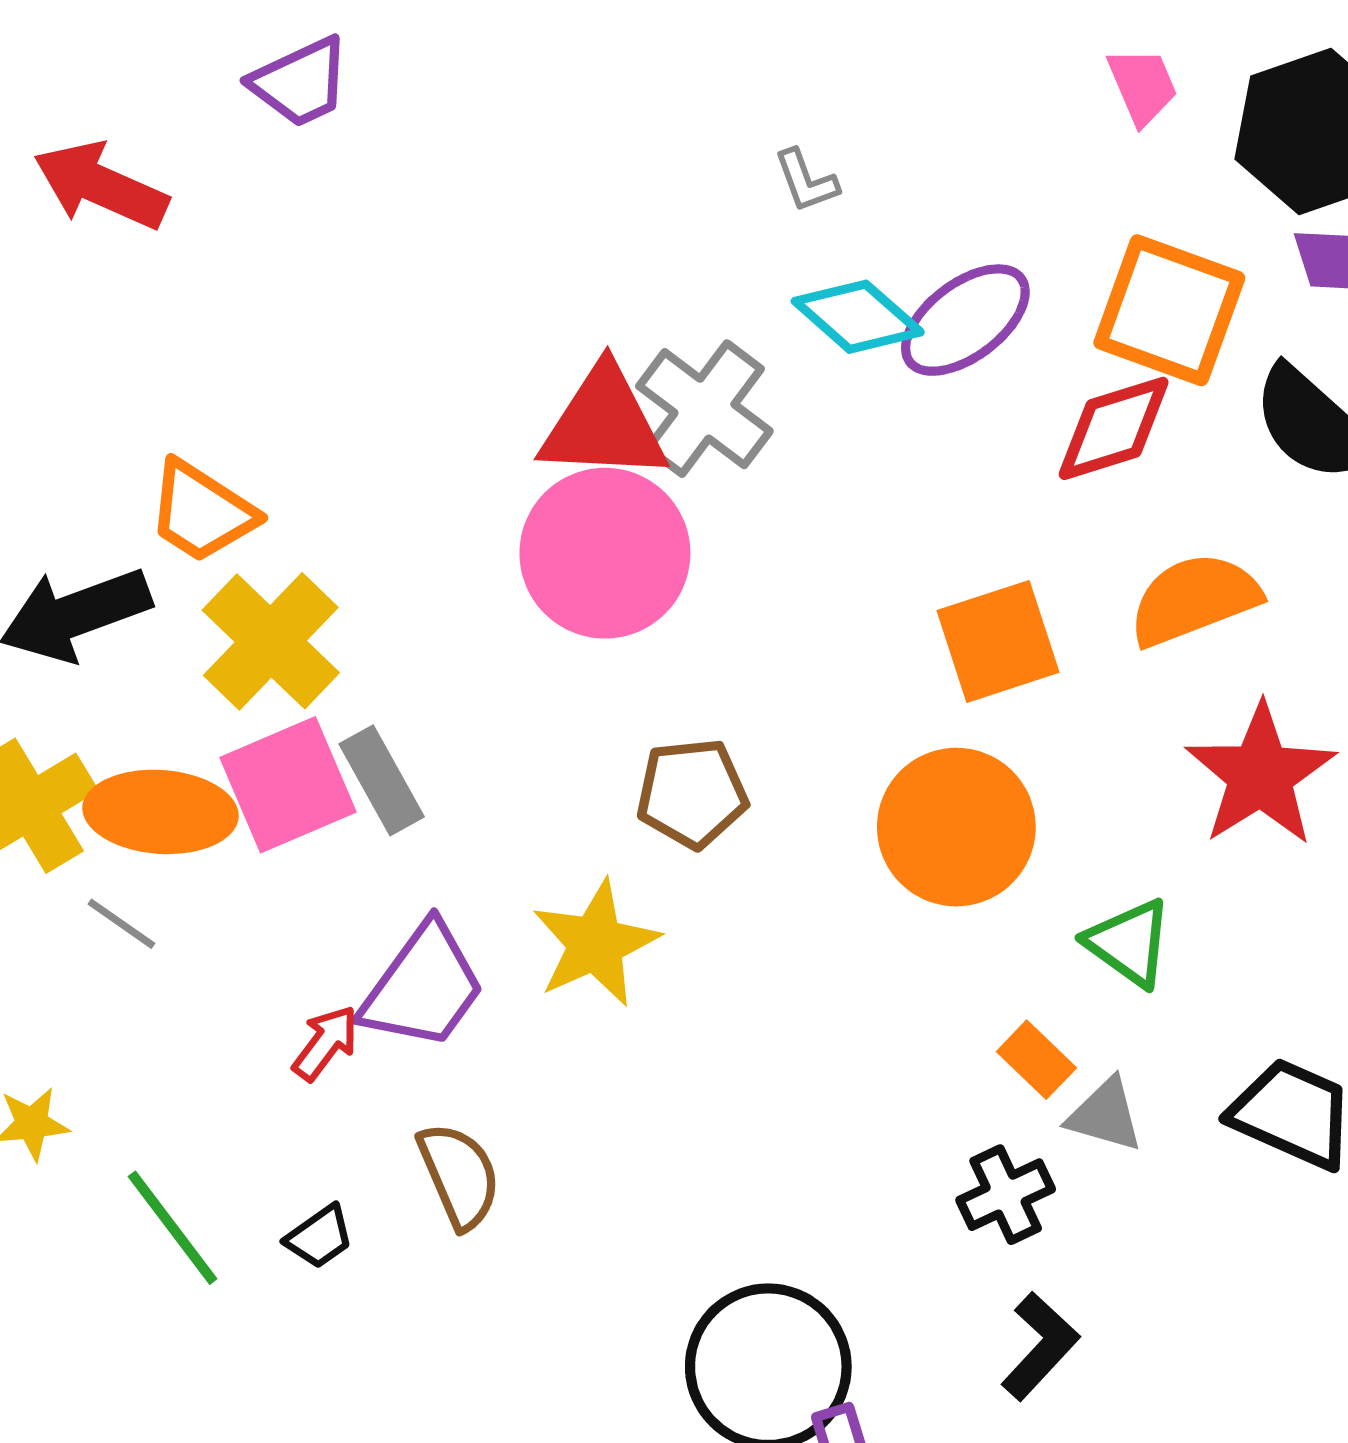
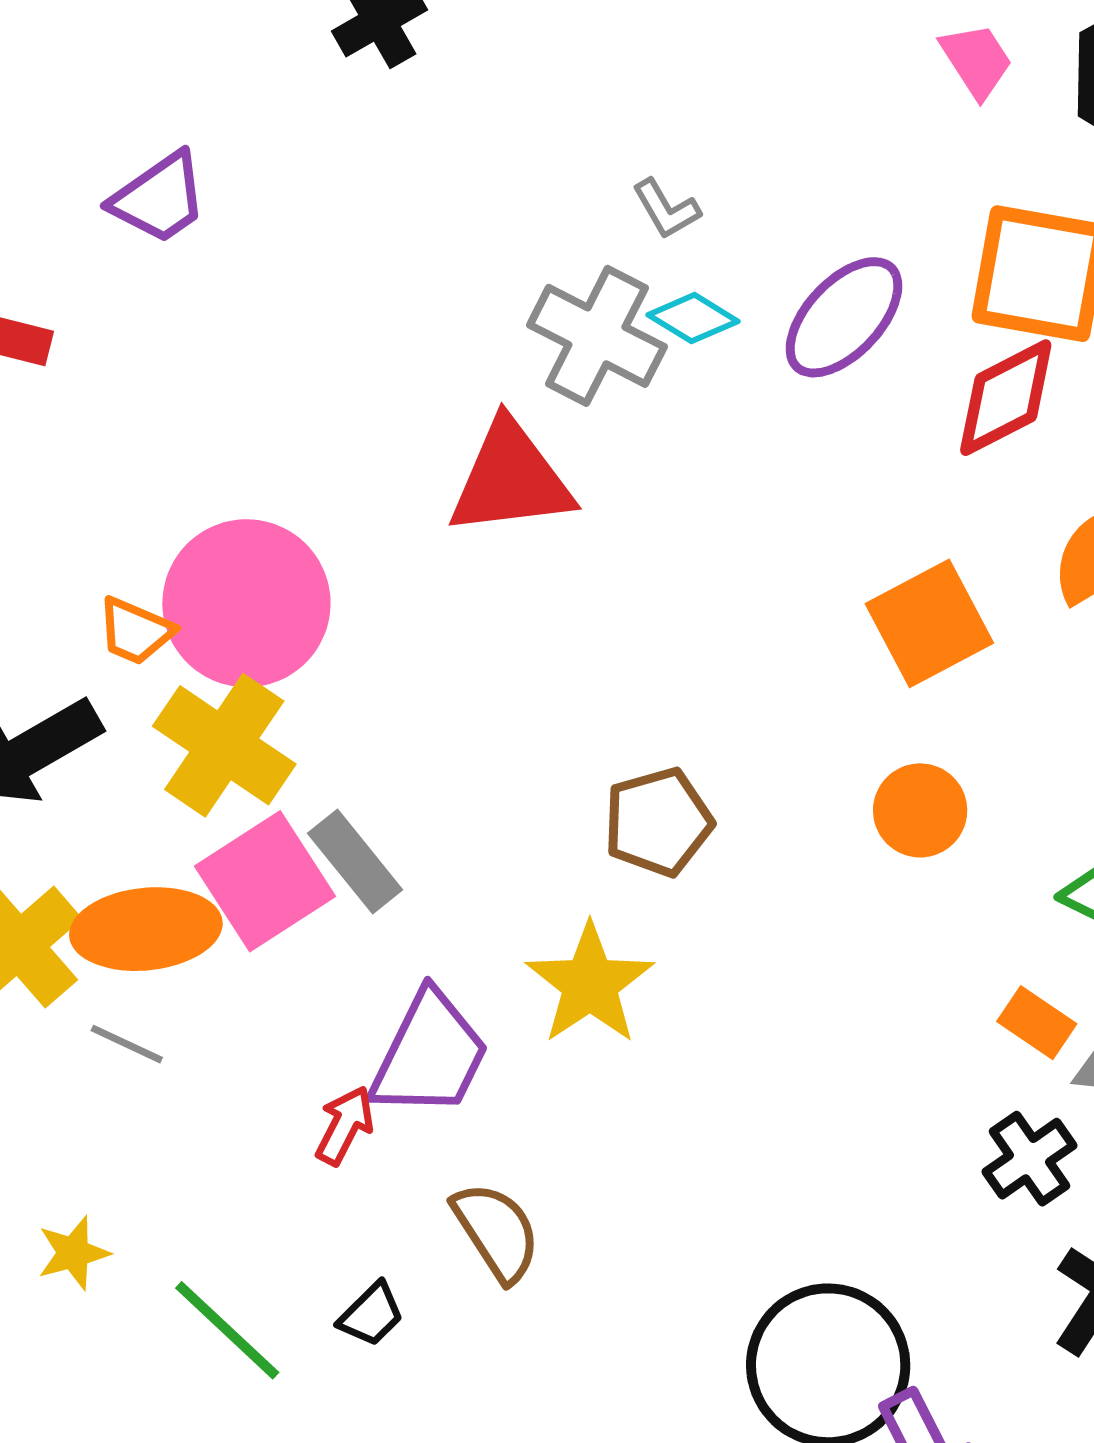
cyan diamond: (858, 317) -> (693, 318), moved, size x0.7
gray cross: (704, 409) -> (597, 336), moved
orange trapezoid: (202, 512) -> (135, 631), size x0.7
pink circle: (605, 553) -> (246, 603), moved
orange circle: (956, 827) -> (920, 810), size x0.6

